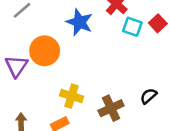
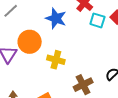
yellow cross: (72, 96) -> (56, 60), moved

